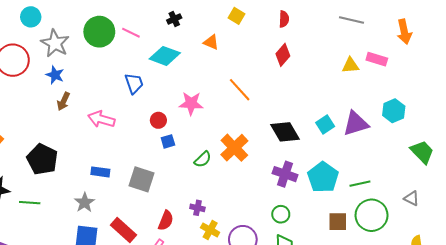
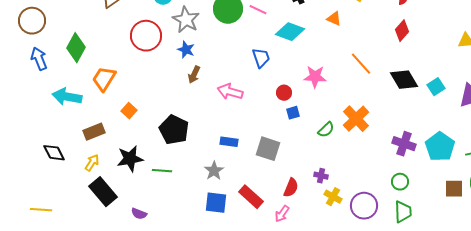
cyan square: (325, 125) -> (436, 87), moved
black diamond: (285, 132) -> (404, 80), moved

